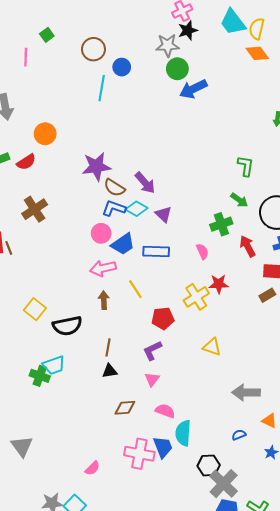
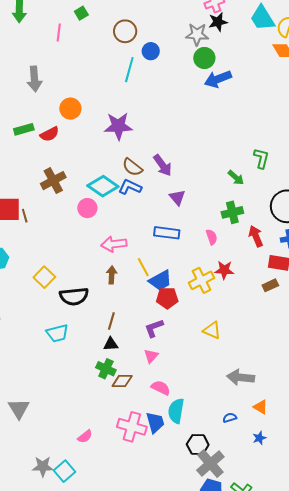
purple star: (96, 166) -> (118, 126), moved
green arrow: (239, 200) -> (236, 178), moved
cyan diamond: (137, 209) -> (103, 186), moved, size x1.4
pink circle: (101, 233) -> (87, 208), moved
blue trapezoid: (123, 244) -> (160, 280), moved
green cross: (40, 376) -> (106, 369), moved

